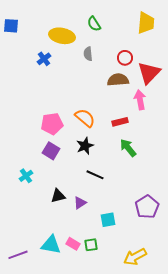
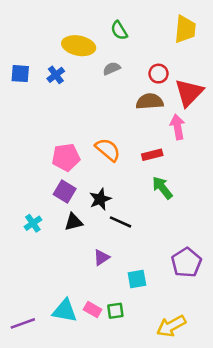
blue square: (11, 26) -> (20, 74), moved
gray semicircle: (88, 54) -> (112, 68), turned 72
black star: (85, 146) -> (100, 199), moved
black triangle: (58, 196) -> (74, 222), moved

